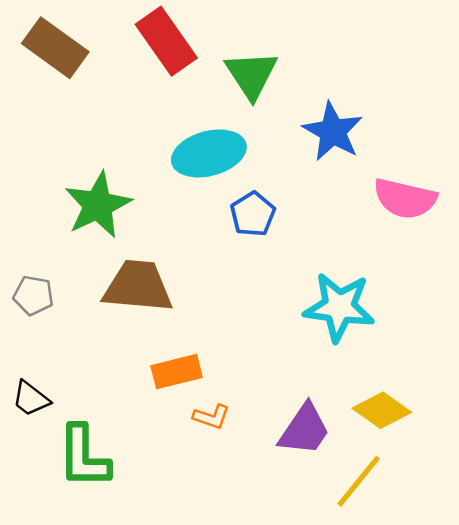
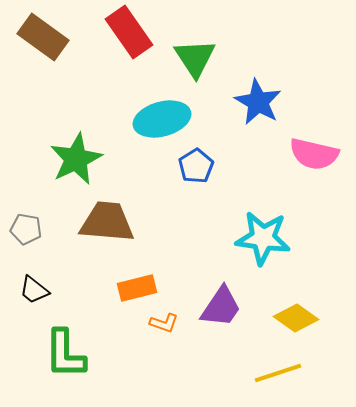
black trapezoid: (31, 399) -> (34, 290), moved
purple trapezoid: (304, 430) -> (221, 307), moved
yellow line: (359, 481) -> (278, 373), turned 33

